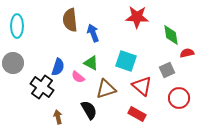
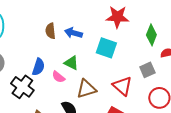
brown semicircle: (70, 20) -> (50, 31), moved, size x0.7
blue arrow: (93, 33) -> (73, 33), turned -54
green diamond: (171, 35) -> (151, 35), turned 30
cyan square: (126, 61) -> (106, 48), moved

